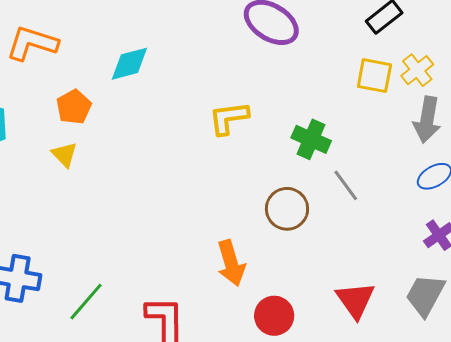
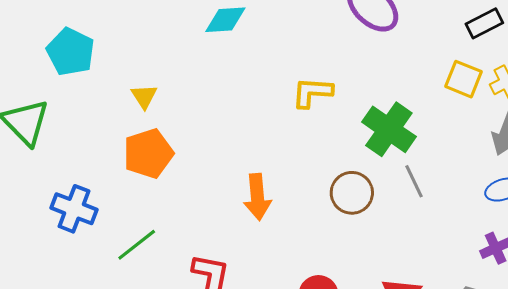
orange pentagon: (74, 107) -> (148, 153), moved, size x1.4
green cross: (311, 139) -> (389, 129), size x1.4
orange arrow: (231, 263) -> (257, 197), moved

